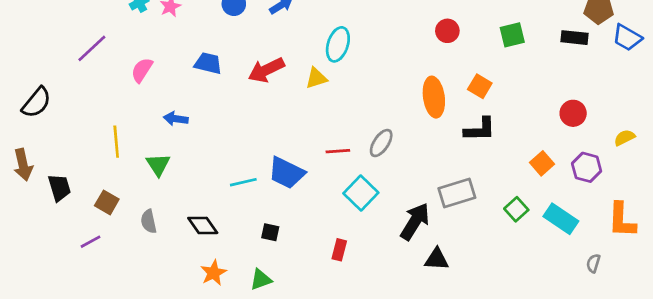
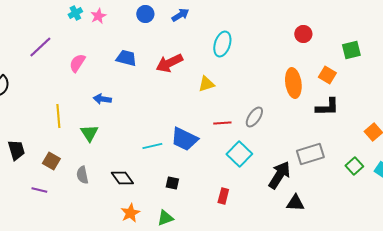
green square: (512, 35) -> (351, 50), moved
yellow triangle: (316, 78) -> (206, 84), moved
purple line: (91, 242) -> (39, 190), turned 42

